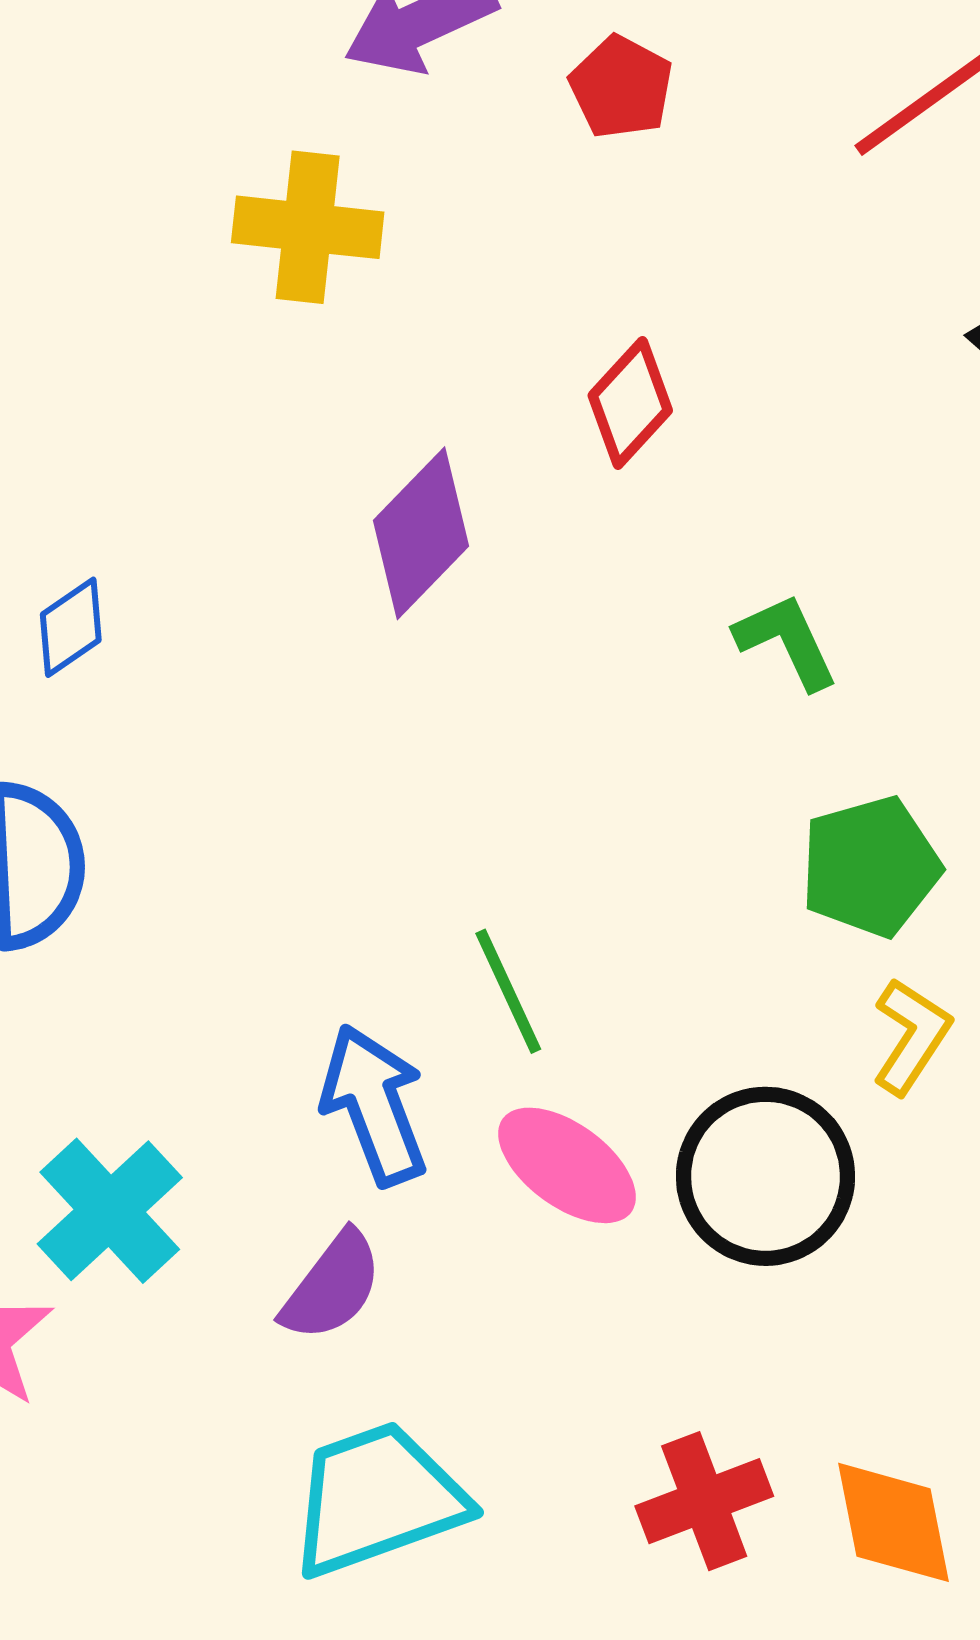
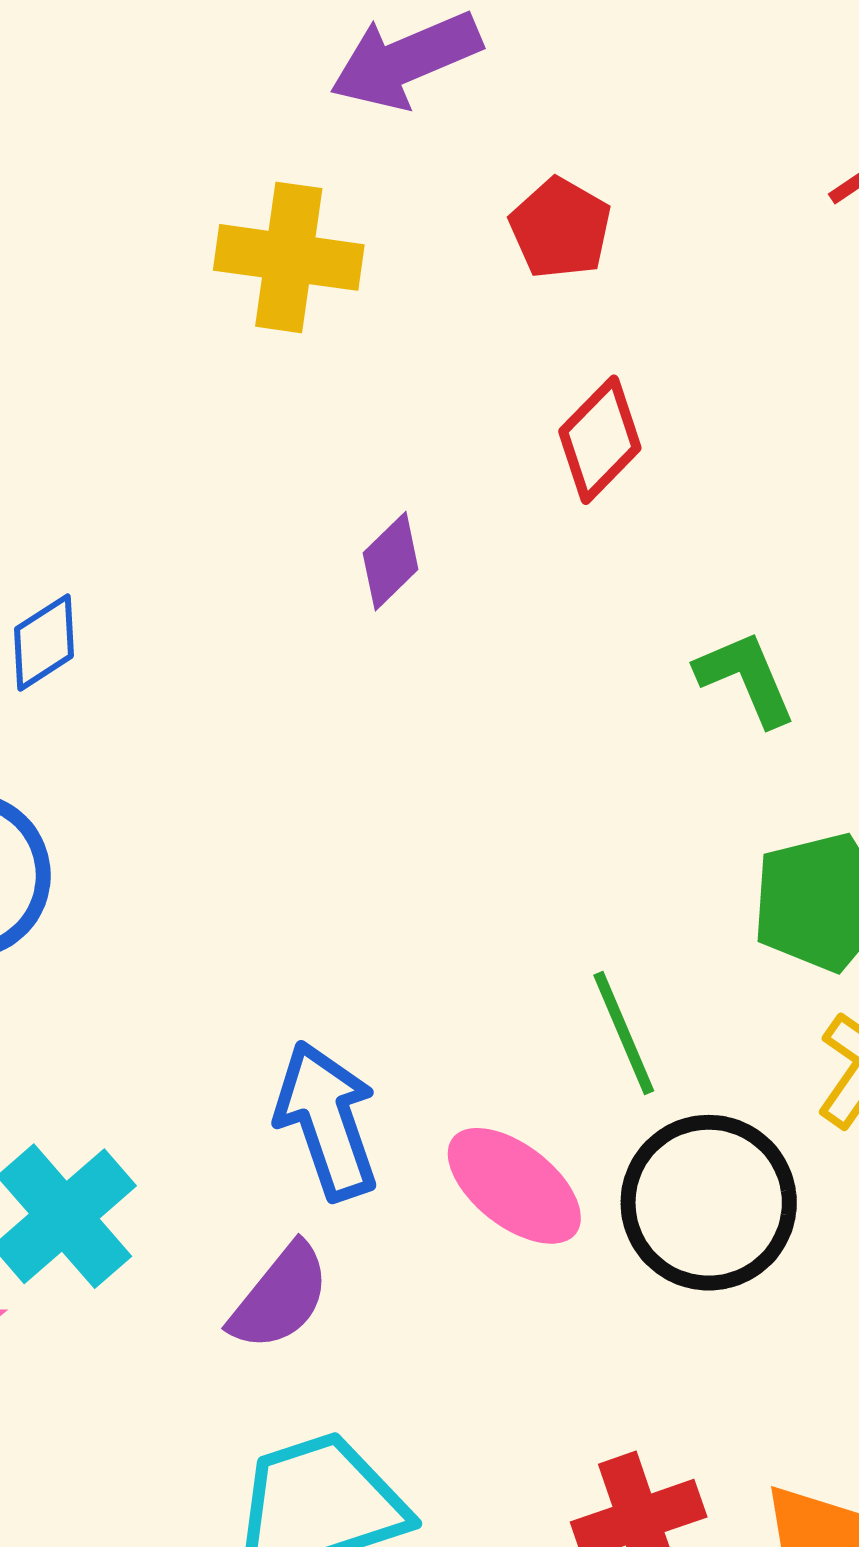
red pentagon: (621, 87) -> (560, 228), moved
purple diamond: (421, 533) -> (391, 561), size x0.6
green line: (508, 991) -> (624, 1033), moved

